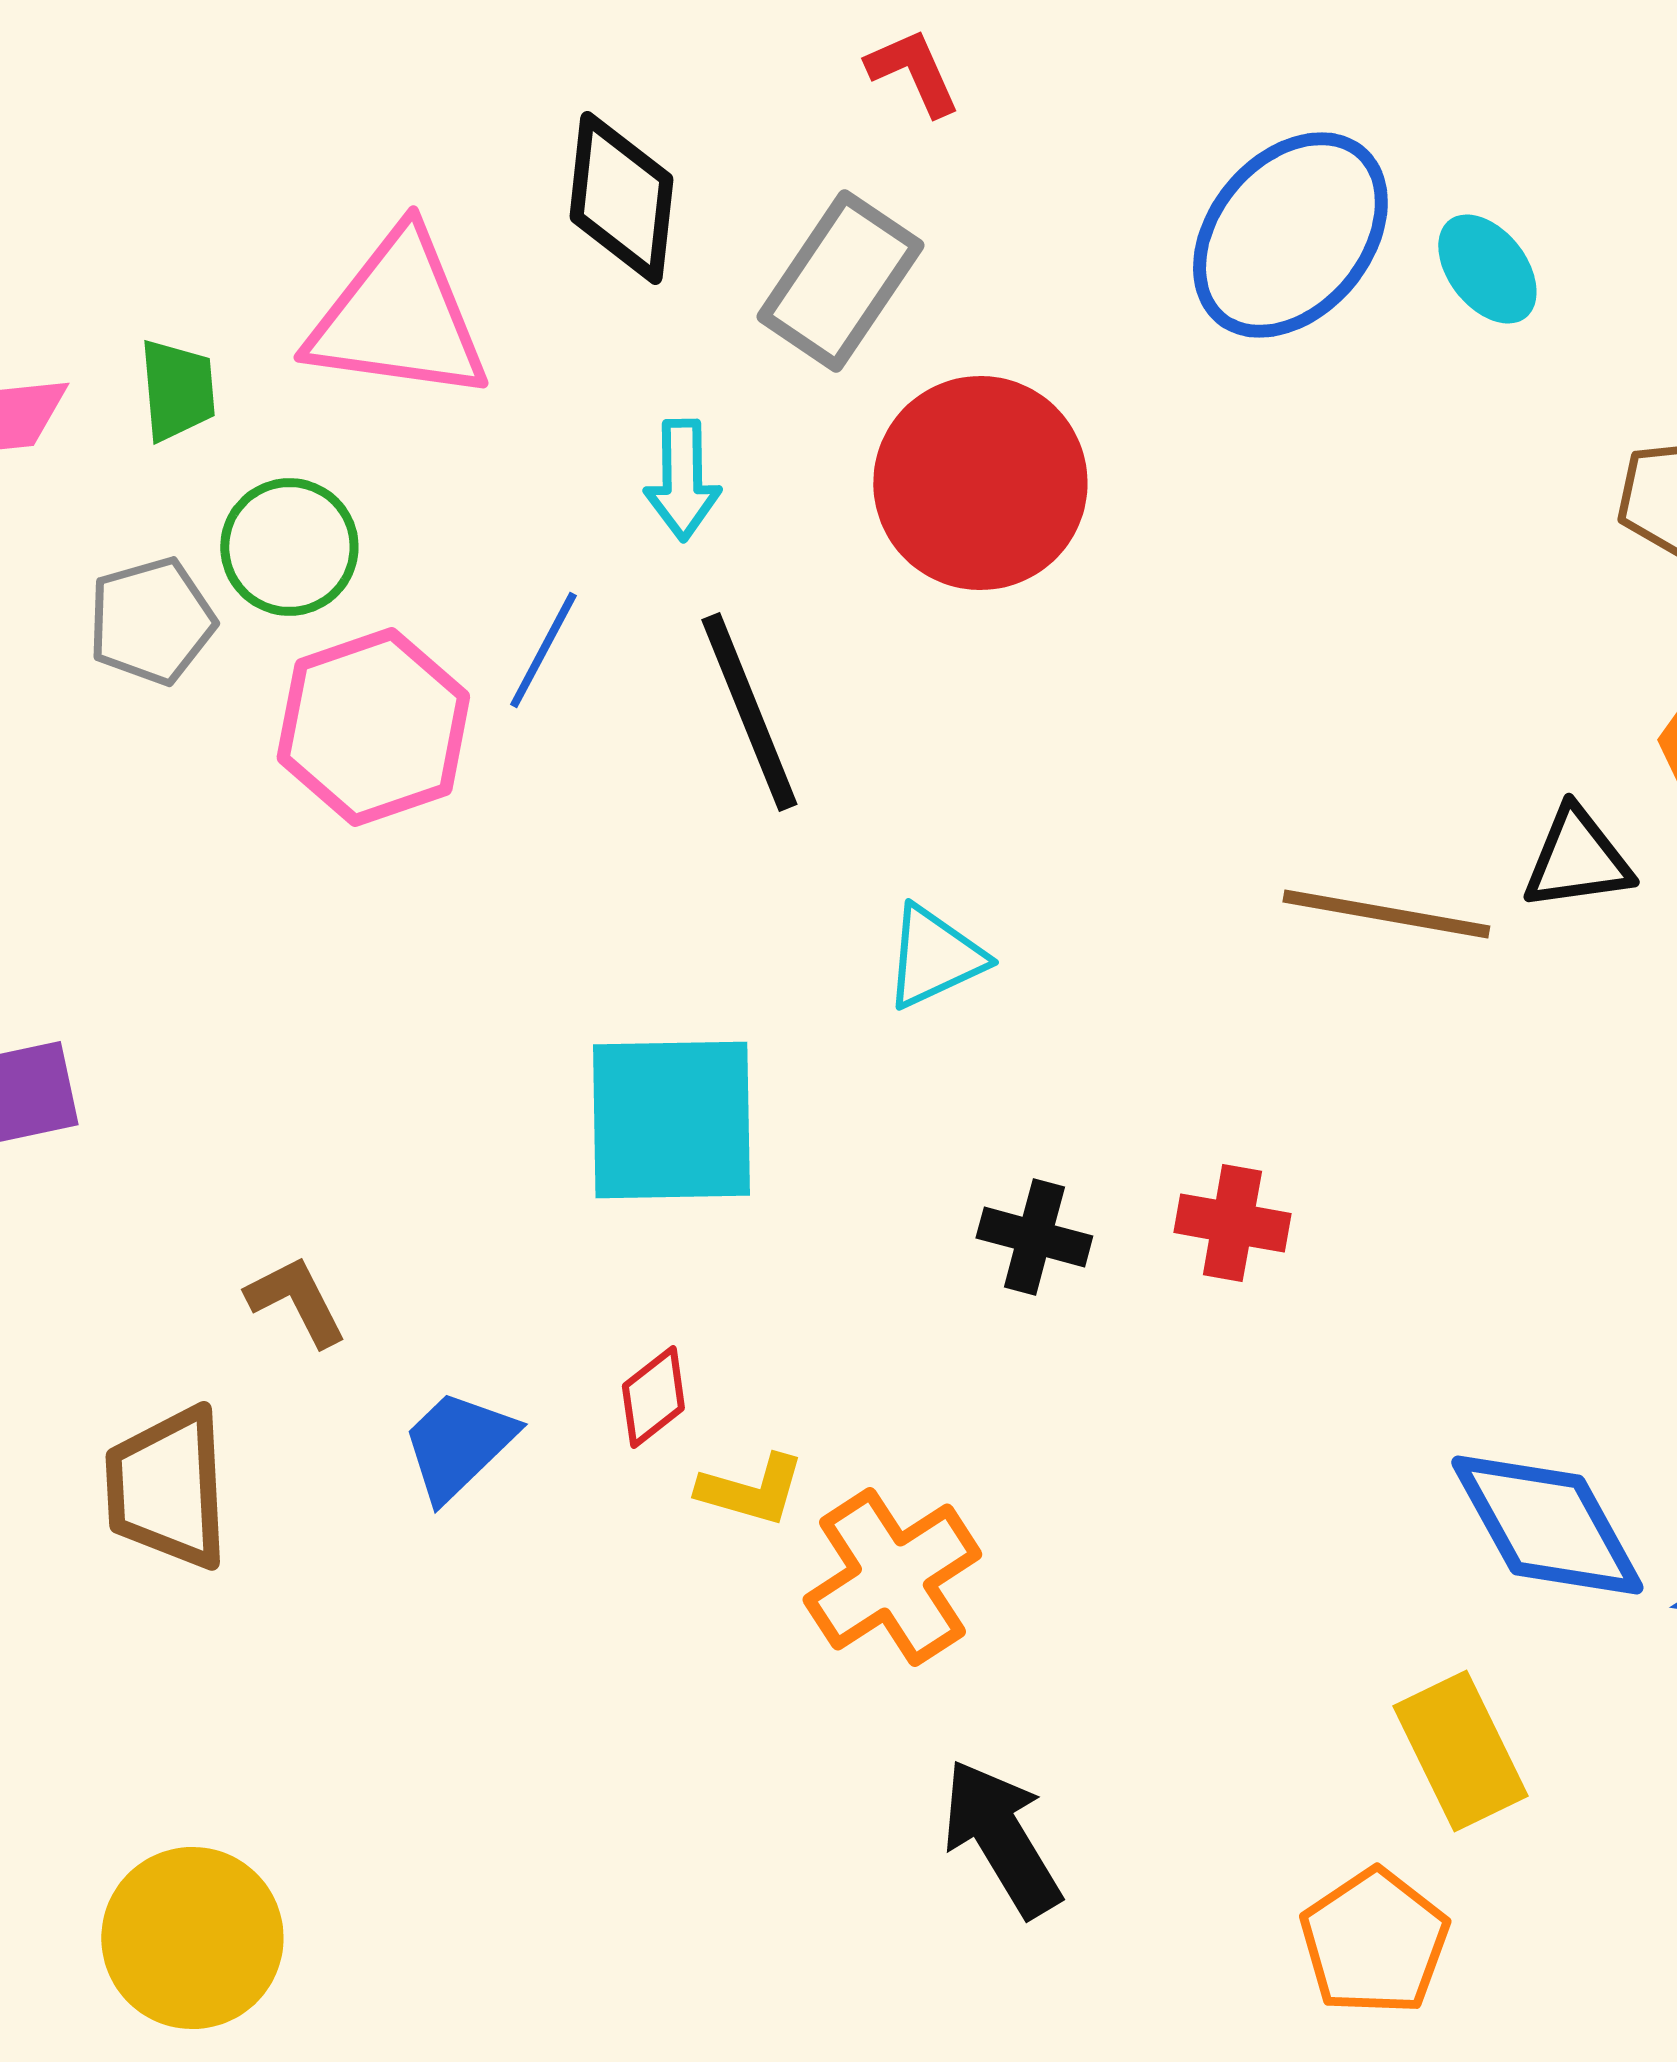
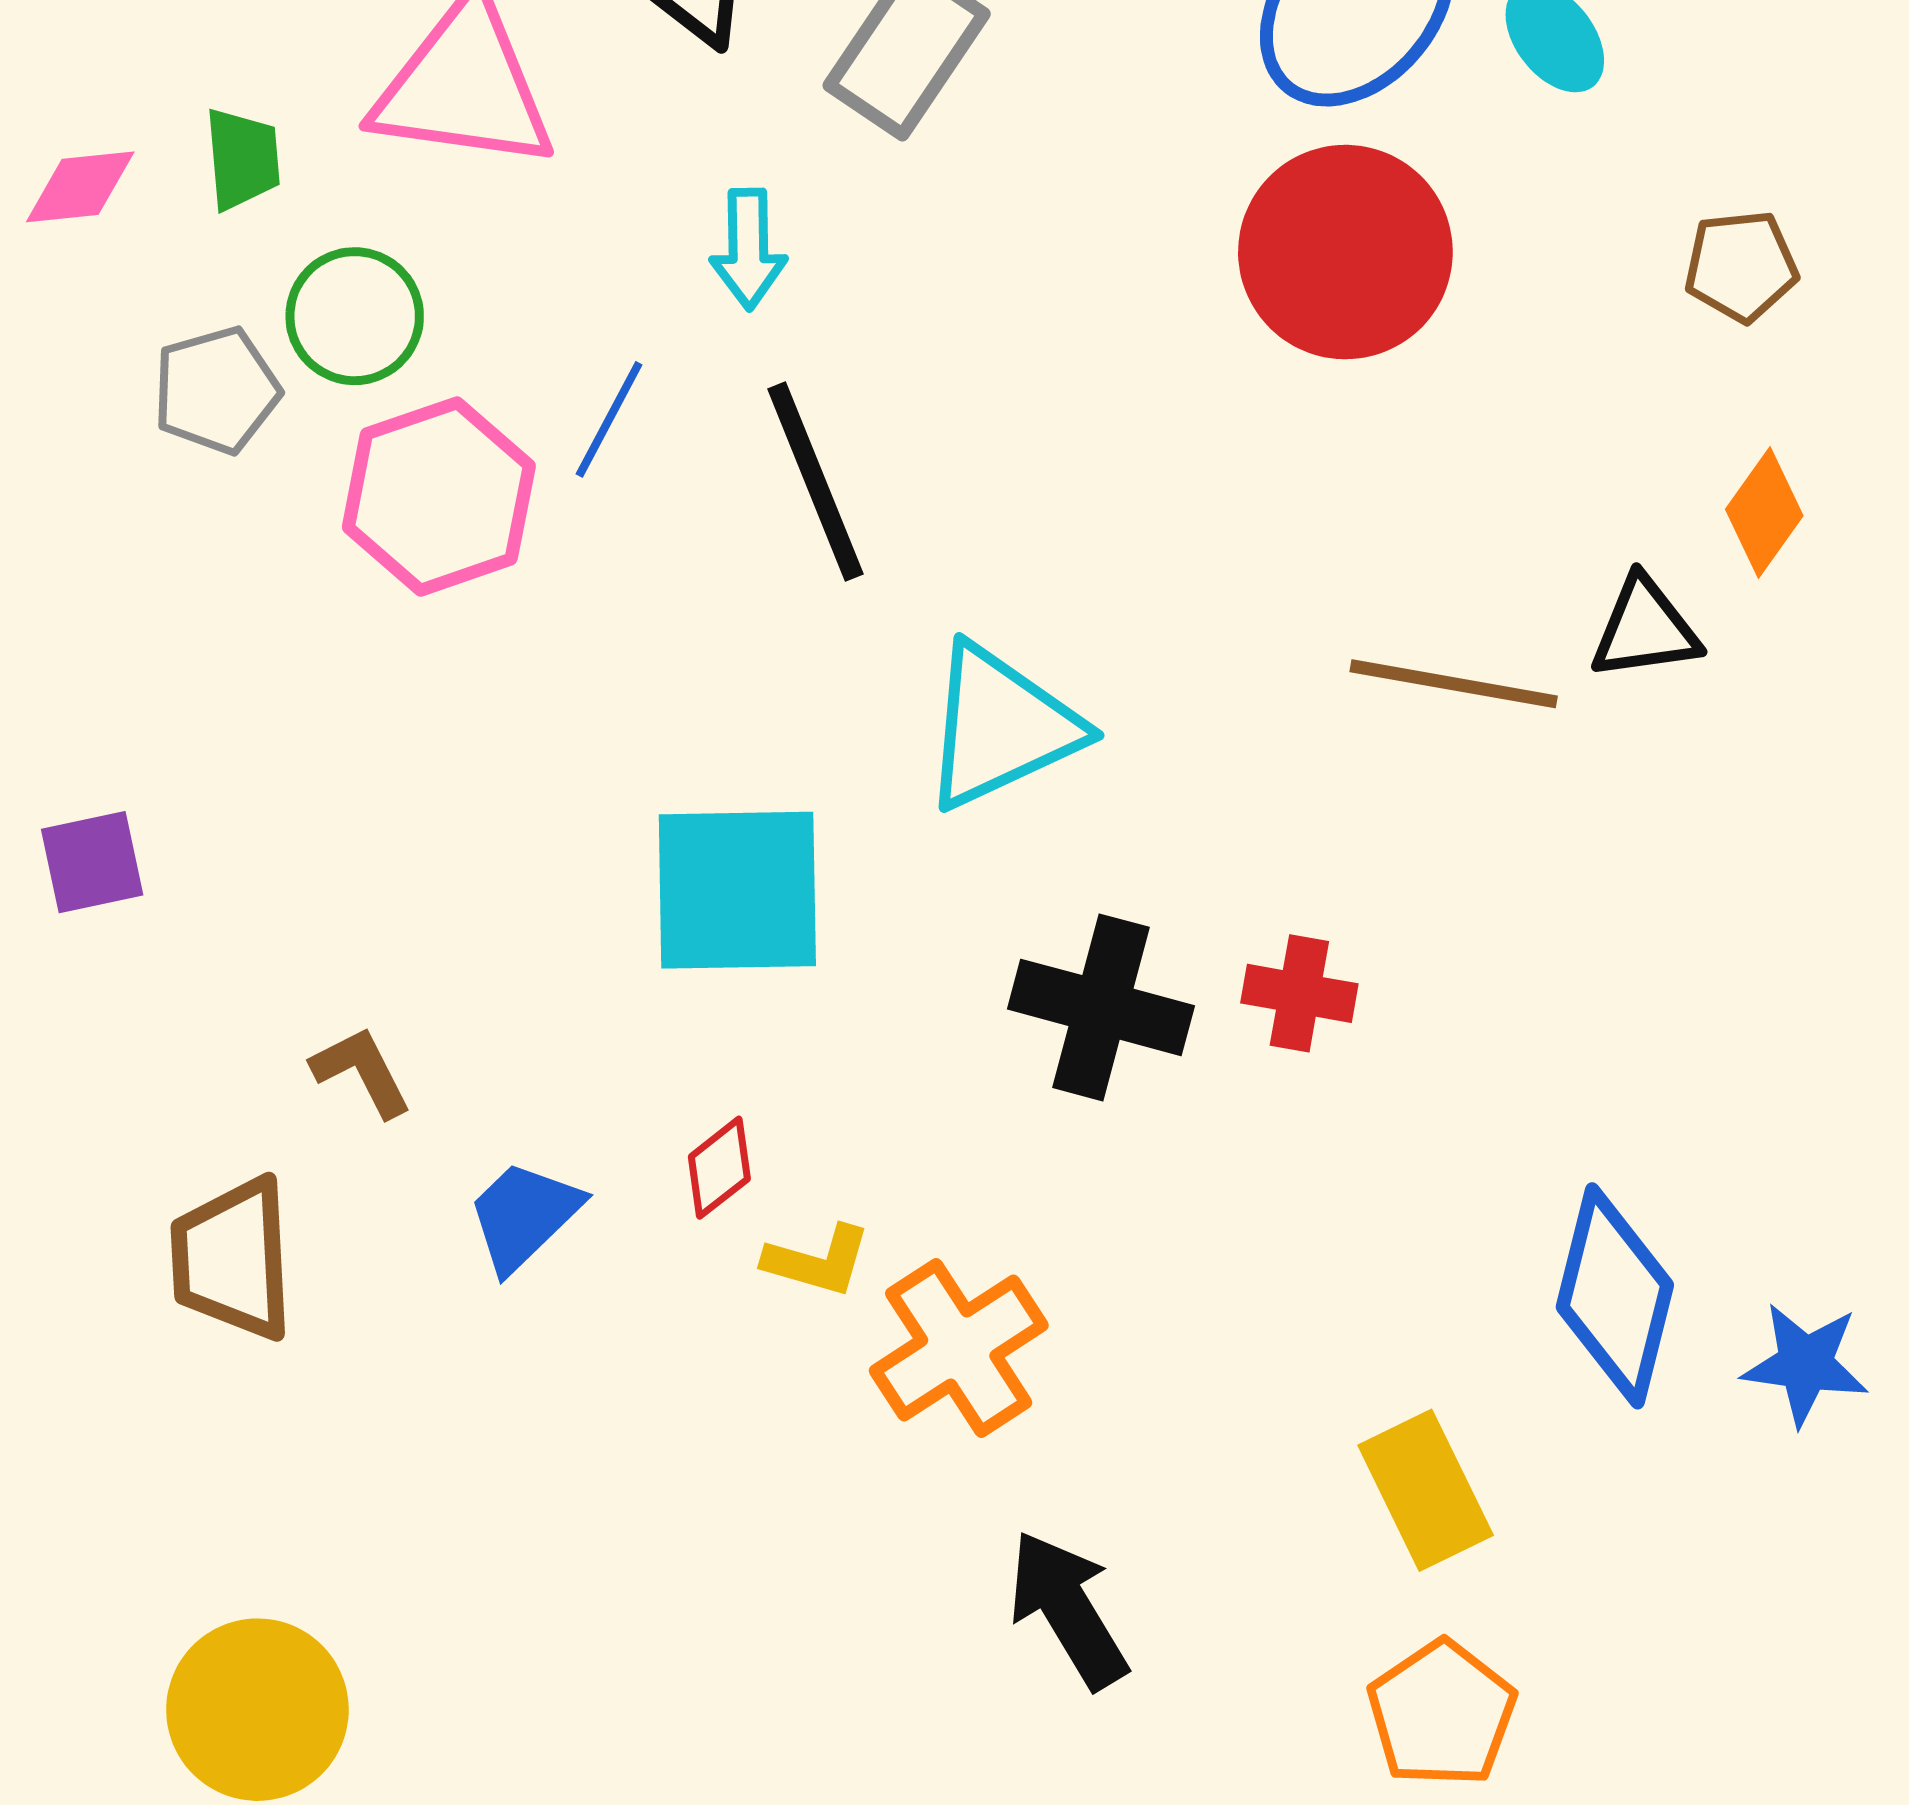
red circle: (980, 483) -> (1345, 252), moved
cyan triangle: (934, 957) -> (1001, 727), size x1.6
black cross: (1034, 1237) -> (1101, 1007), size x1.6
blue diamond: (1547, 1525) -> (1615, 1296), turned 43
yellow rectangle: (1460, 1751) -> (1426, 1490), moved

